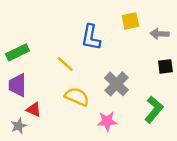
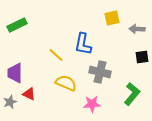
blue L-shape: (91, 37) -> (83, 44), moved
green rectangle: (17, 52) -> (17, 25), moved
gray cross: (116, 84) -> (100, 72), turned -30
gray star: (19, 126) -> (10, 102), moved

